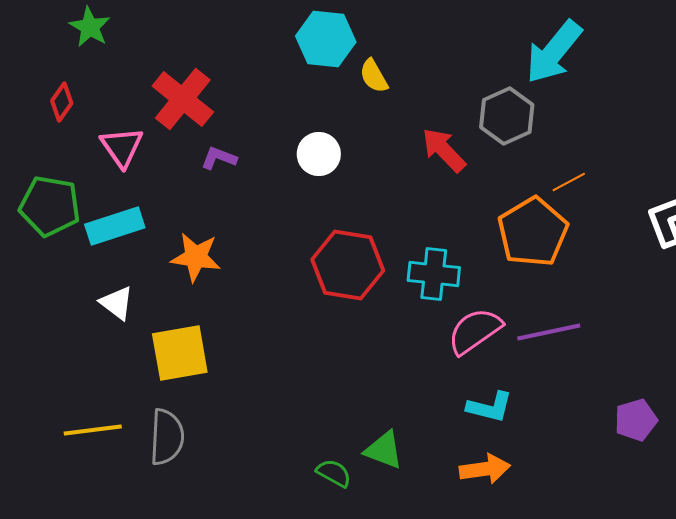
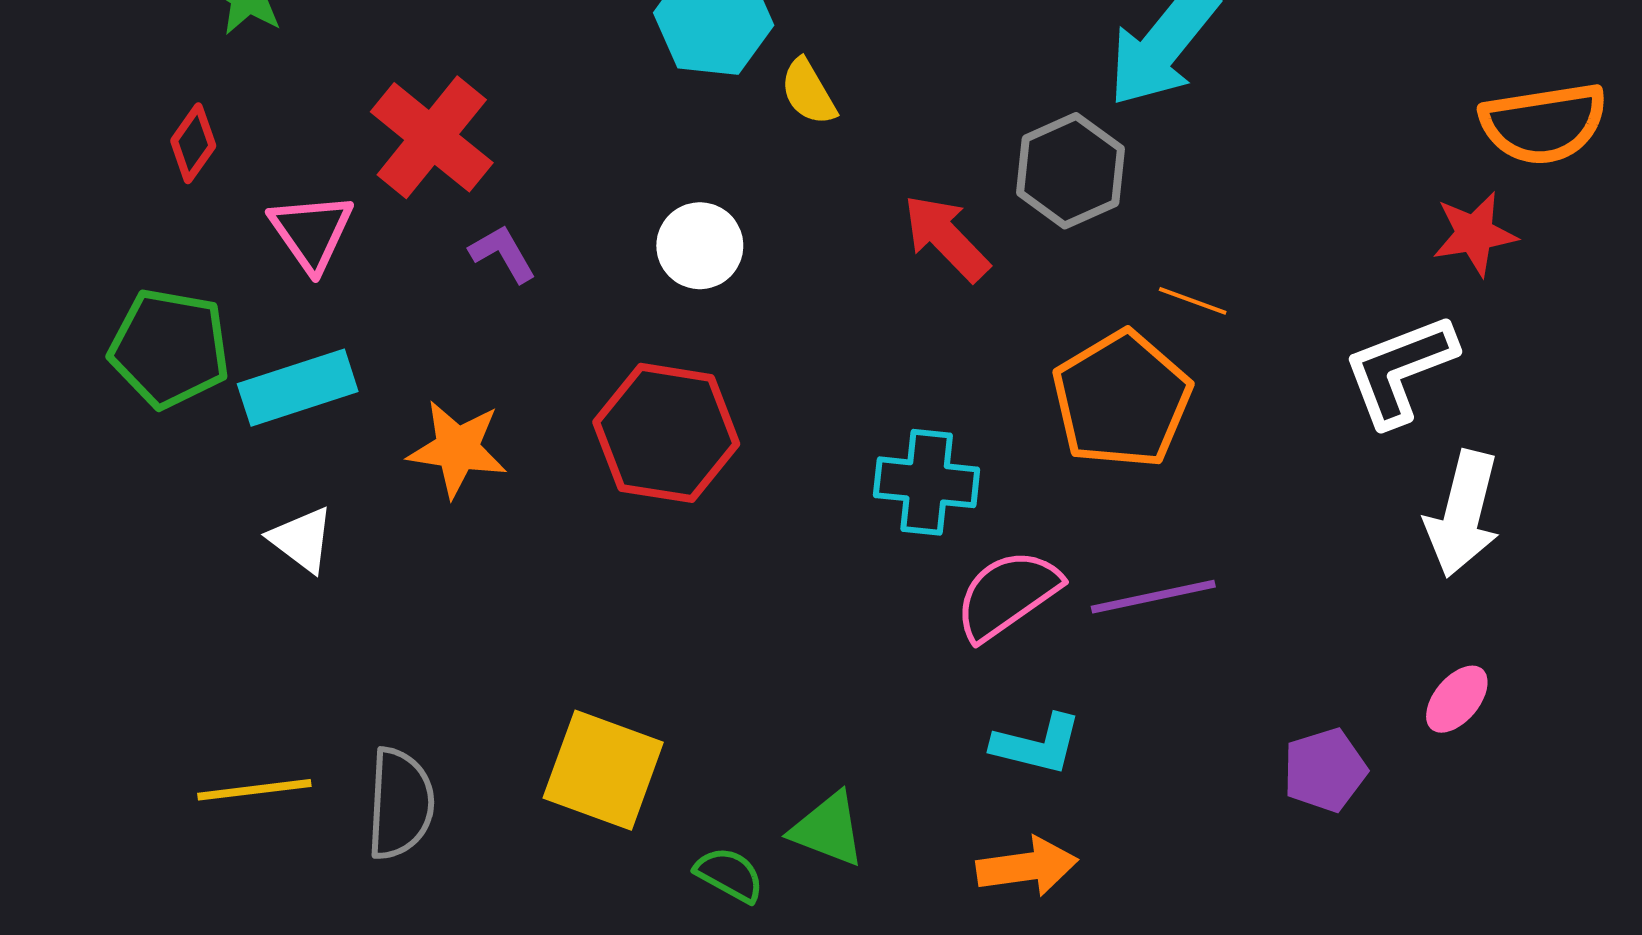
purple L-shape: (219, 158) -> (503, 254), turned 39
orange line: (569, 182) -> (1193, 301), turned 48
red hexagon: (348, 265) -> (666, 433), moved
yellow square: (180, 353) -> (603, 770), moved, turned 30

